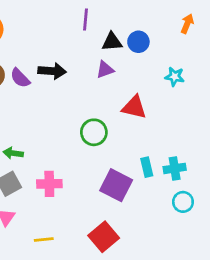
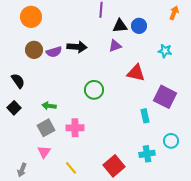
purple semicircle: (20, 78) -> (54, 52), turned -63
green circle: (94, 132) -> (94, 90), moved
cyan cross: (175, 168) -> (147, 154), moved
purple square: (116, 185) -> (165, 97), moved
yellow line: (44, 240) -> (71, 168), turned 56

